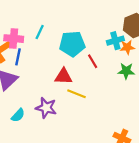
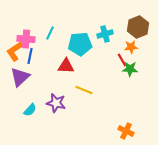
cyan cross: (115, 41) -> (105, 34), moved
red line: (93, 61) -> (122, 60), moved
red triangle: (63, 76) -> (66, 66), moved

